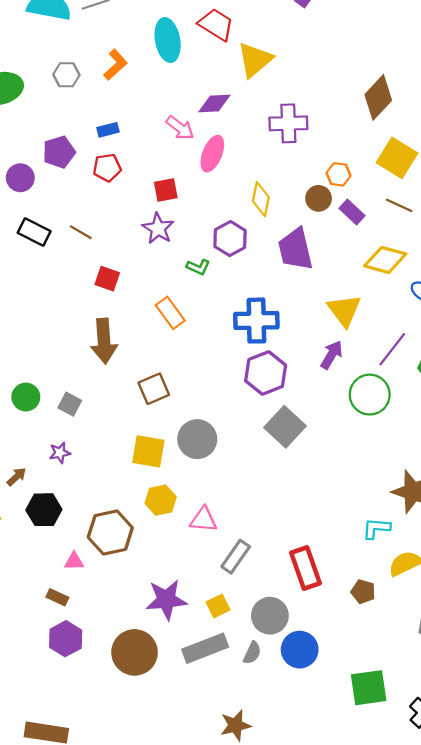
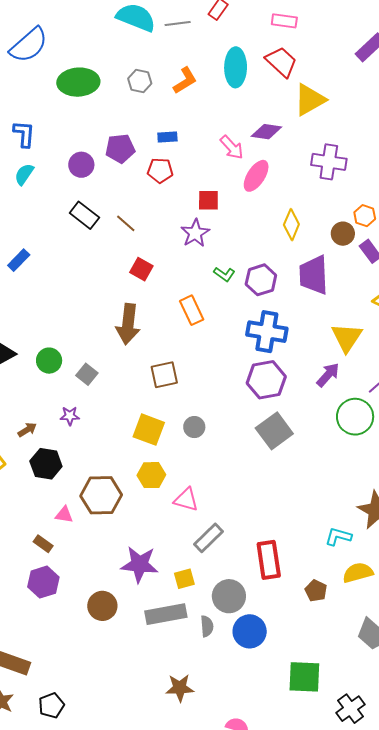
purple hexagon: (230, 239) -> (261, 280), moved
gray circle: (197, 439) -> (194, 427), size x0.6
brown circle: (135, 652) -> (102, 606), size x0.7
gray semicircle: (252, 653) -> (207, 626), turned -40

